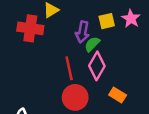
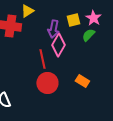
green semicircle: (92, 44) -> (88, 35), moved
pink diamond: (97, 66) -> (58, 45), moved

